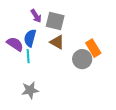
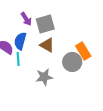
gray square: (55, 21) -> (45, 24), turned -30
gray star: (30, 90) -> (44, 77), moved

